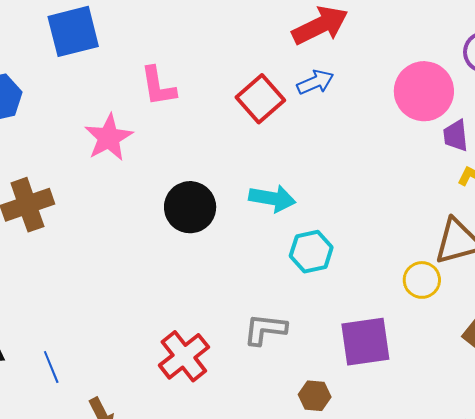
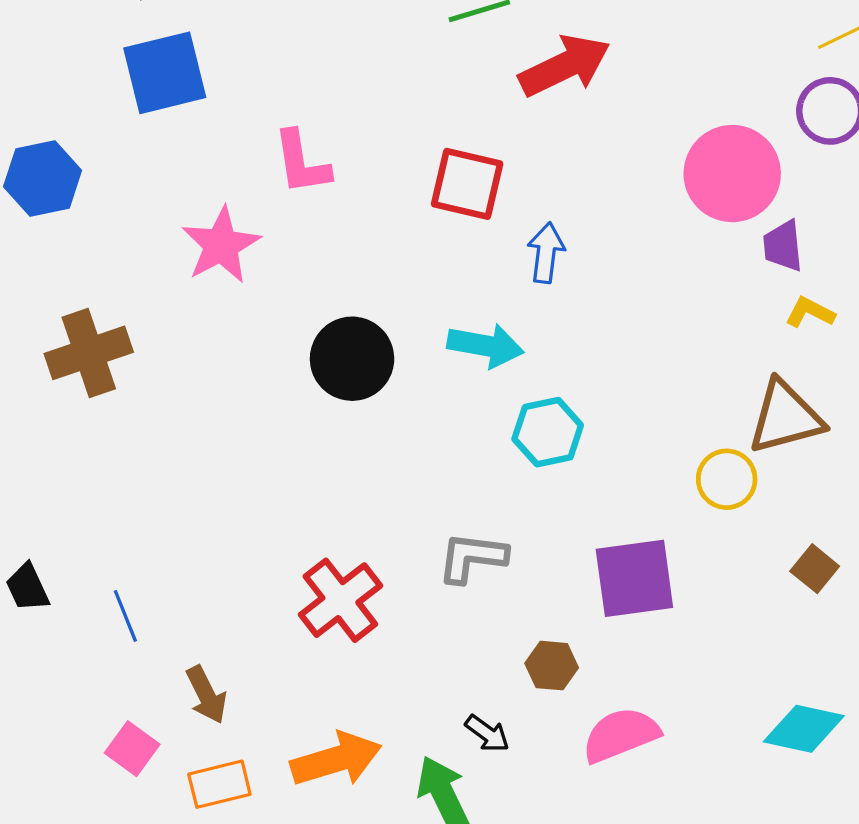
blue arrow: (315, 82) -> (546, 253), moved, turned -60
red square: (260, 99) -> (467, 184), turned -36

